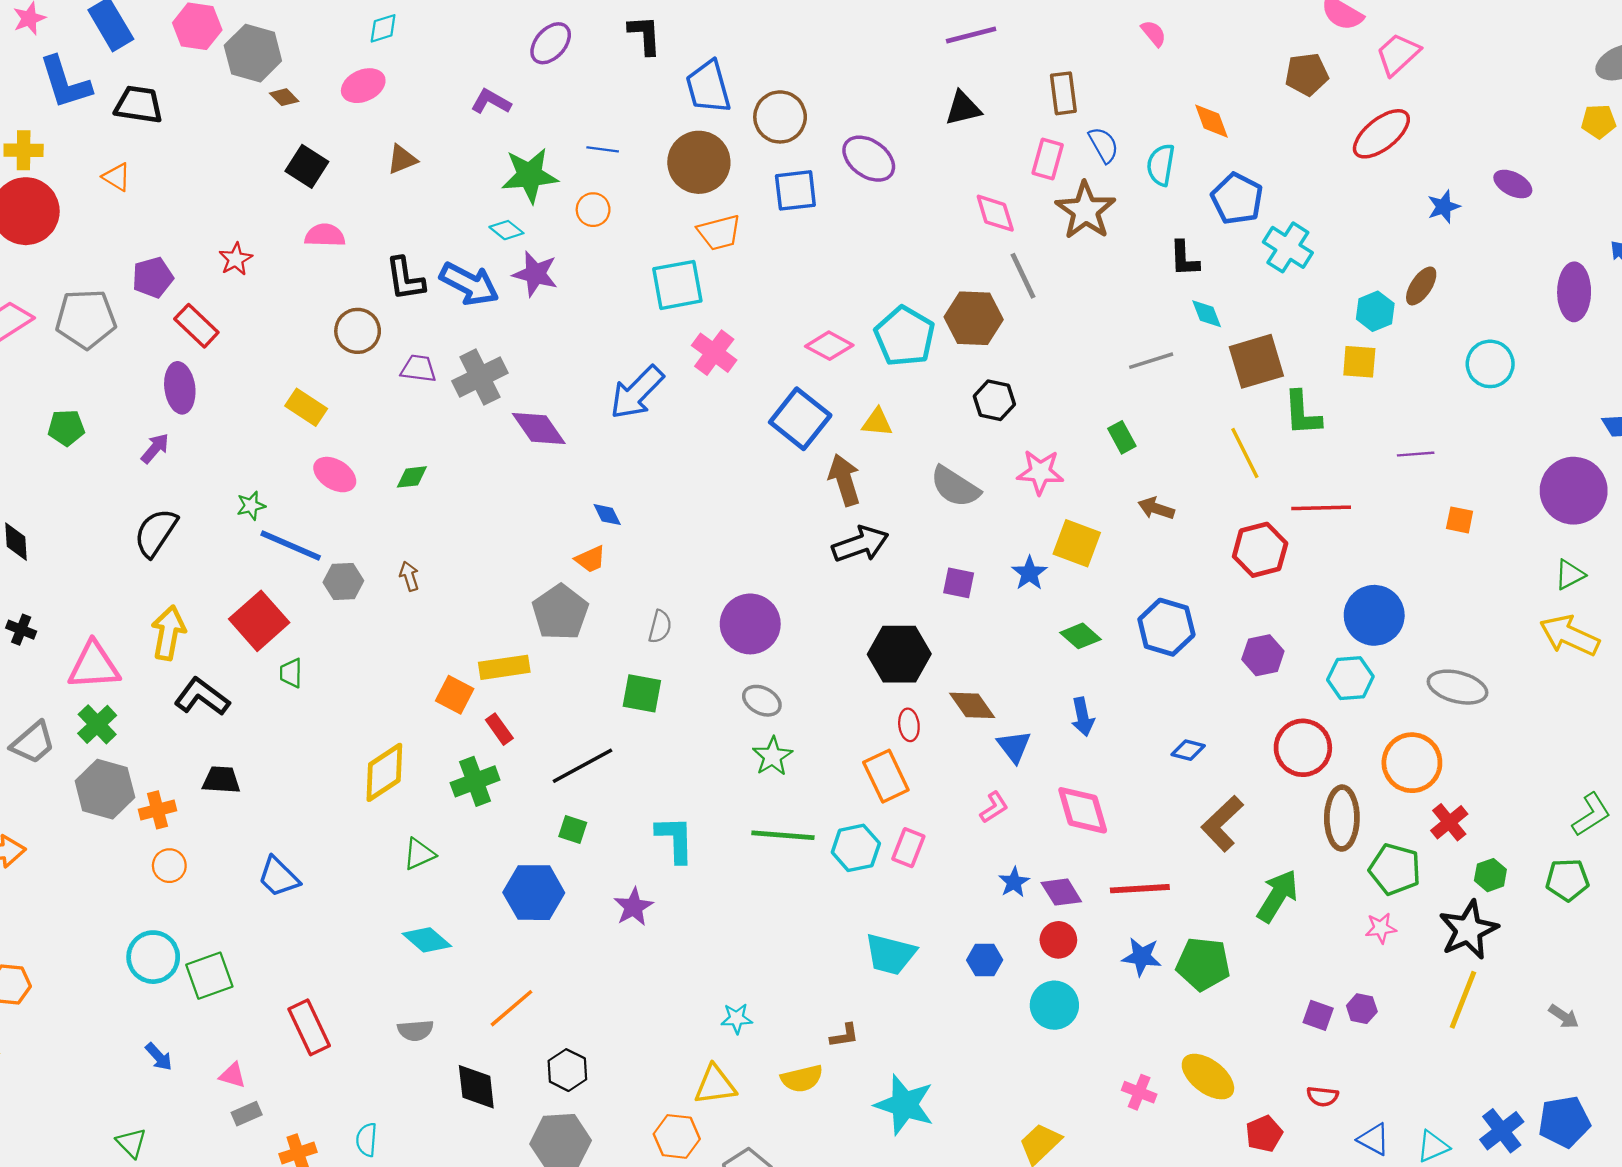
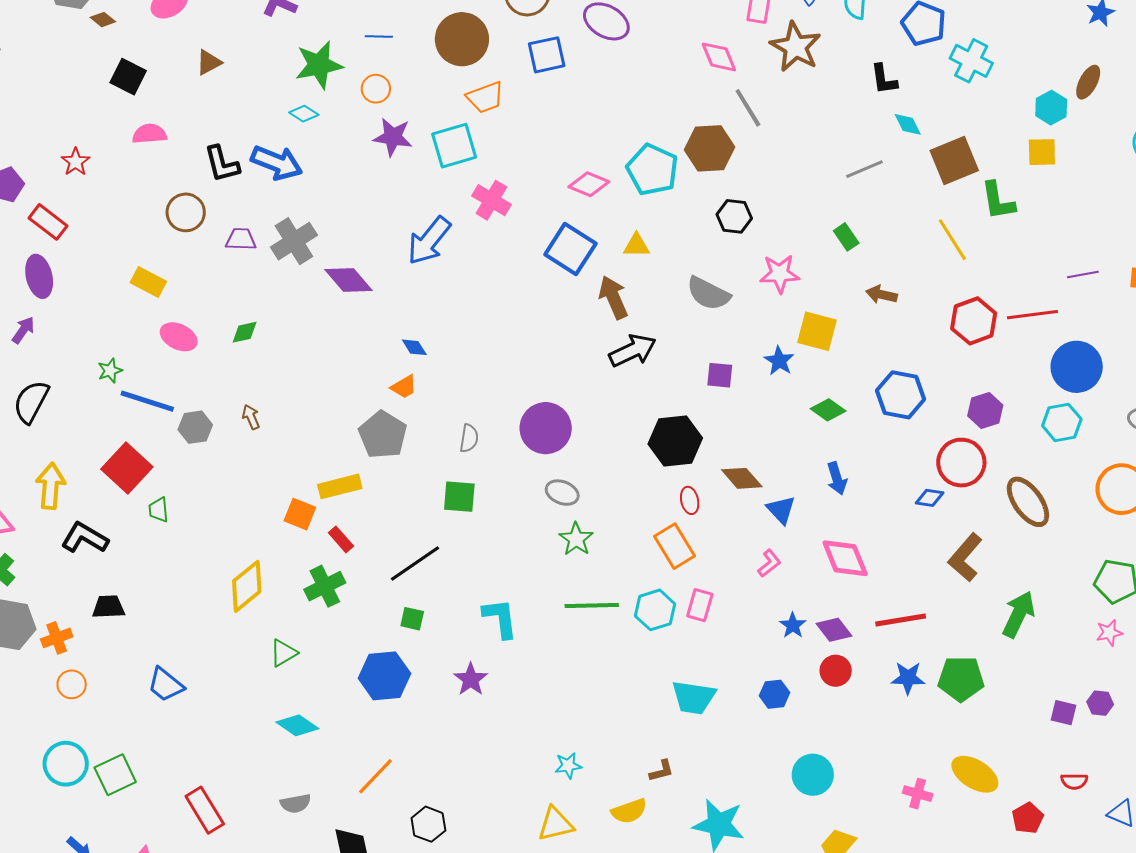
purple star: (535, 274) -> (393, 137), moved
purple line: (1416, 454) -> (1083, 274), moved
red line: (1321, 508) -> (1032, 315), moved
red circle: (1303, 748) -> (961, 463), moved
brown ellipse: (1342, 818) -> (1028, 502), moved, turned -30
cyan circle: (1054, 1005) -> (813, 775), moved

